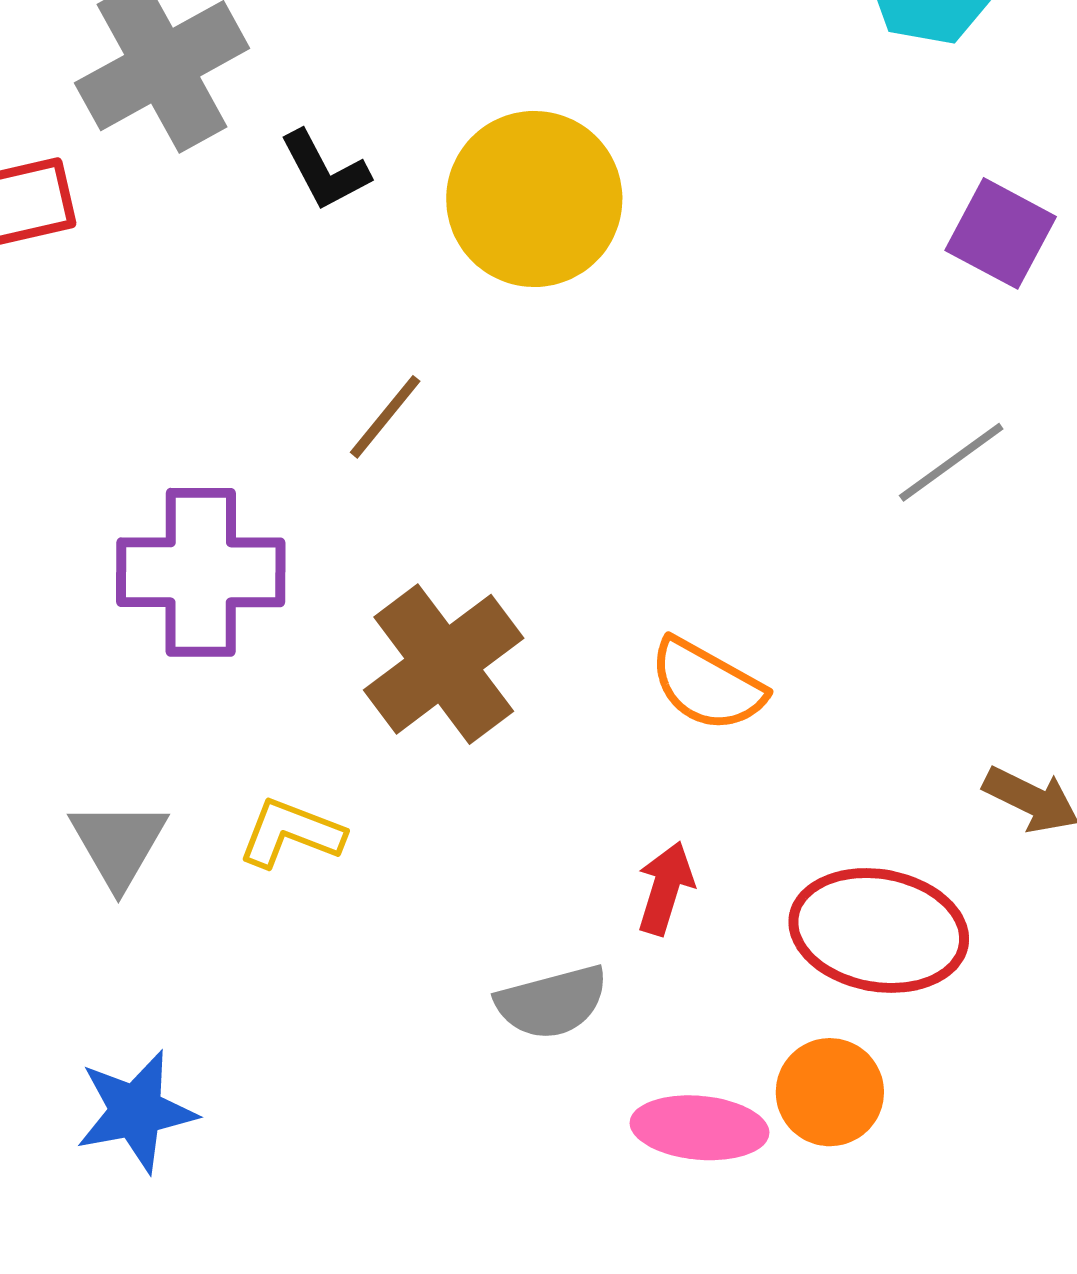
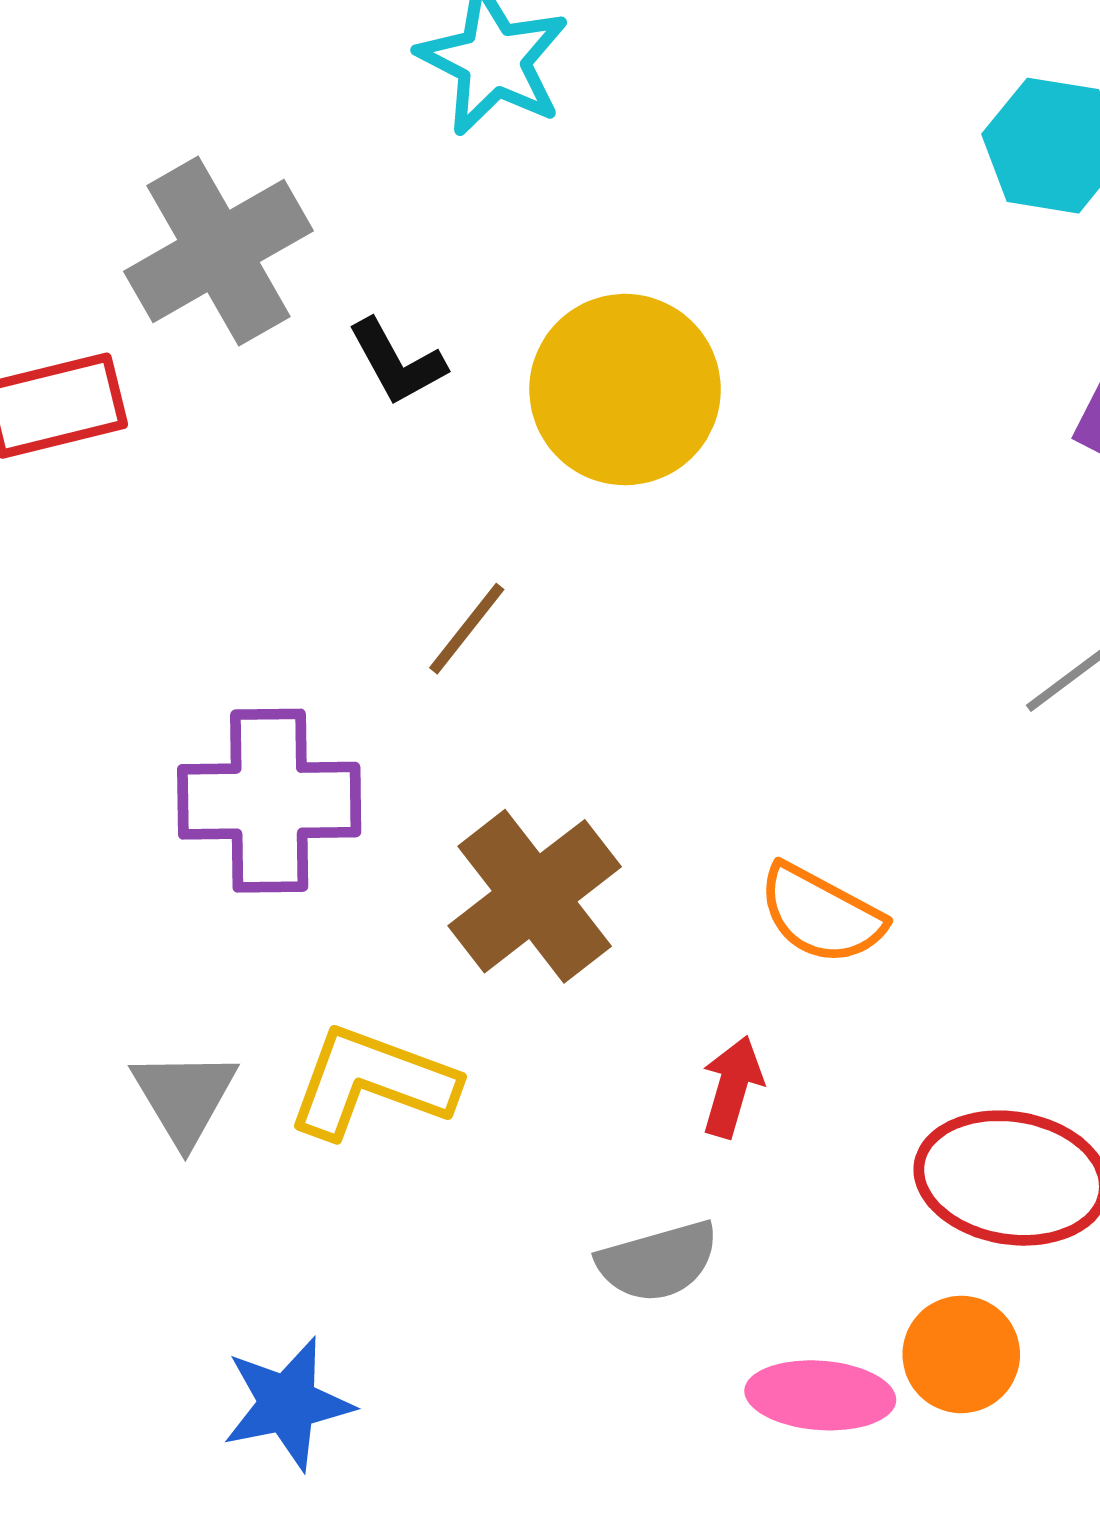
yellow L-shape: (291, 833) -> (372, 1082), size x1.5
red arrow: (665, 888) -> (732, 1087), moved
blue star: (136, 1111) -> (287, 1404), moved

